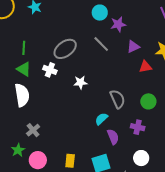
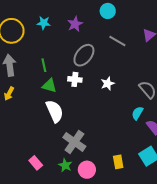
purple star: (118, 24) -> (75, 24), moved
gray cross: (33, 130) -> (74, 142), size x1.6

